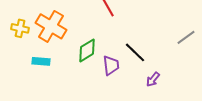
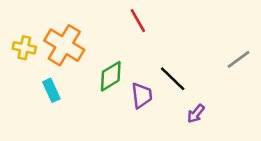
cyan rectangle: (41, 61) -> (51, 90), turned 60

